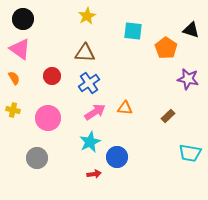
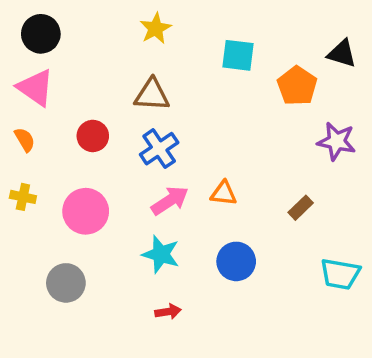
cyan star: (90, 142) -> (161, 254), turned -30
blue circle: (117, 157) -> (236, 261), moved

